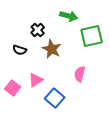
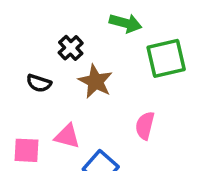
pink triangle: (36, 80) -> (67, 136), turned 49
pink square: (13, 88) -> (27, 150), turned -35

